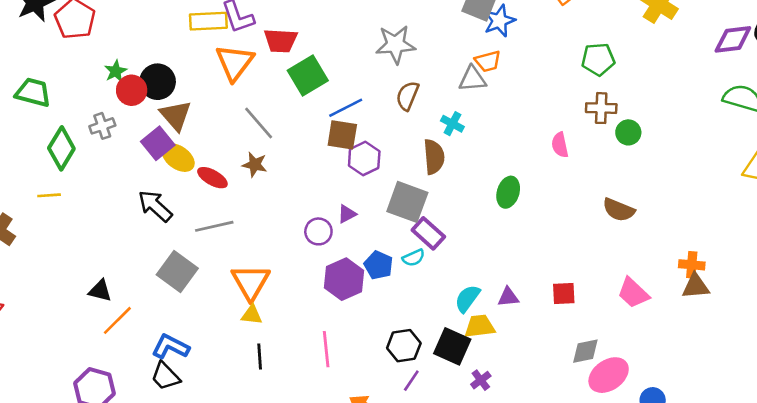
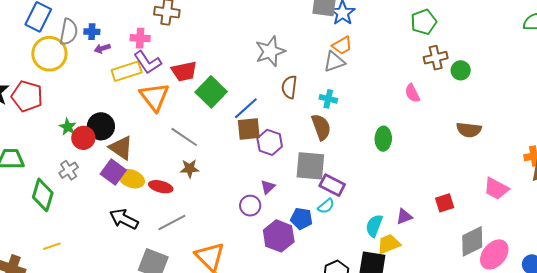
yellow line: (49, 195) -> (52, 246), moved
gray diamond: (585, 351) -> (472, 241), size x1.4

